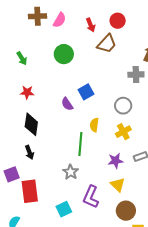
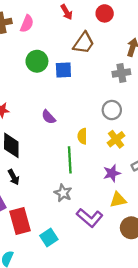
red circle: (118, 21) -> (105, 13), moved
red arrow: (91, 25) -> (67, 12), moved
blue square: (86, 92) -> (63, 70), moved, turned 35
yellow triangle: (118, 185) -> (118, 200), turned -49
purple L-shape: (91, 197) -> (90, 218), turned -65
cyan square: (64, 209) -> (49, 238), moved

